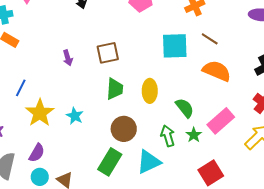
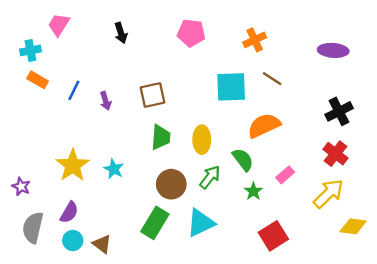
orange semicircle: (217, 71) -> (264, 126), moved, turned -48
blue line: (21, 88) -> (74, 90), moved
pink rectangle: (221, 121) -> (285, 175), size x0.6
green arrow: (168, 136) -> (210, 177), moved, turned 55

